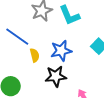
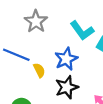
cyan L-shape: (69, 15) -> (82, 31), moved

